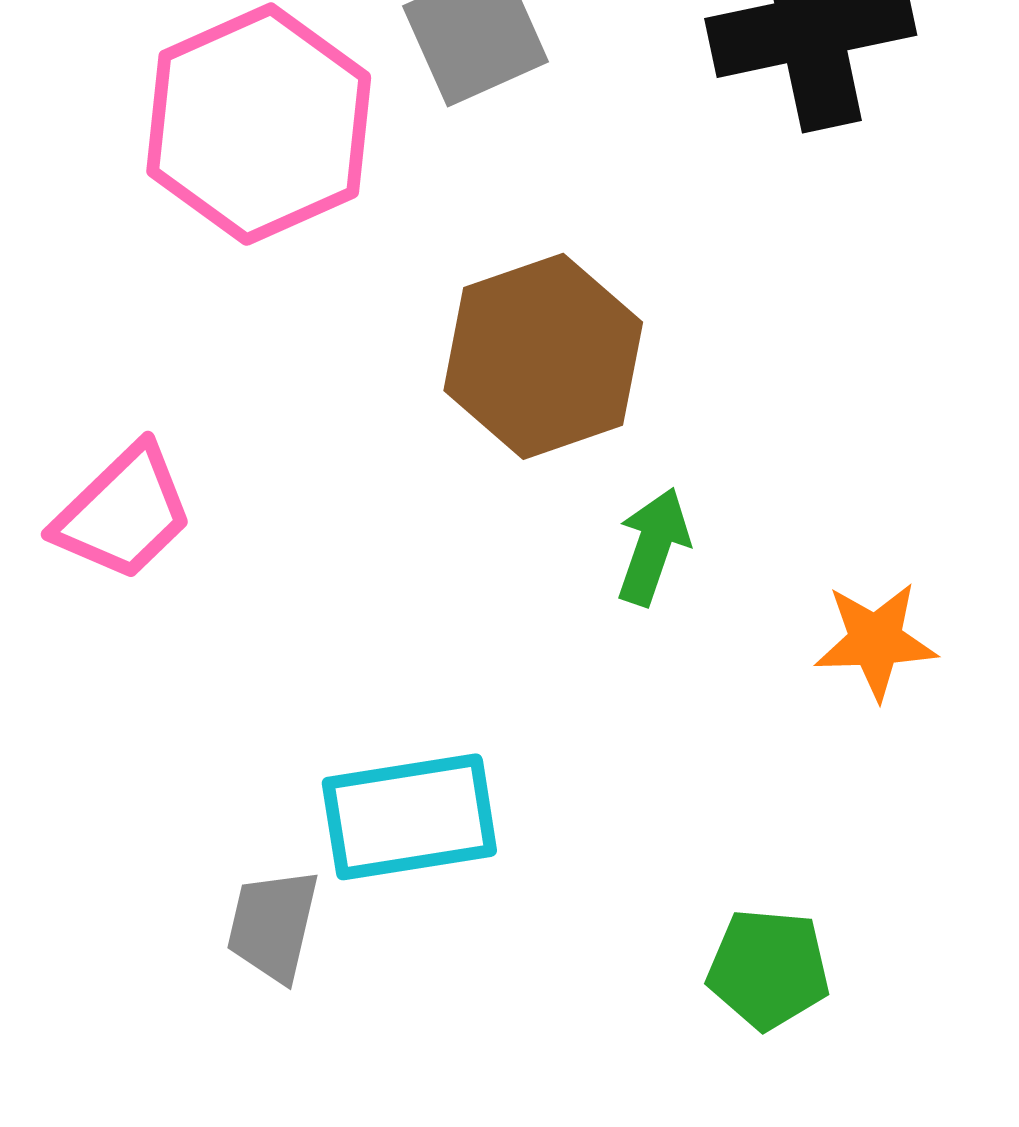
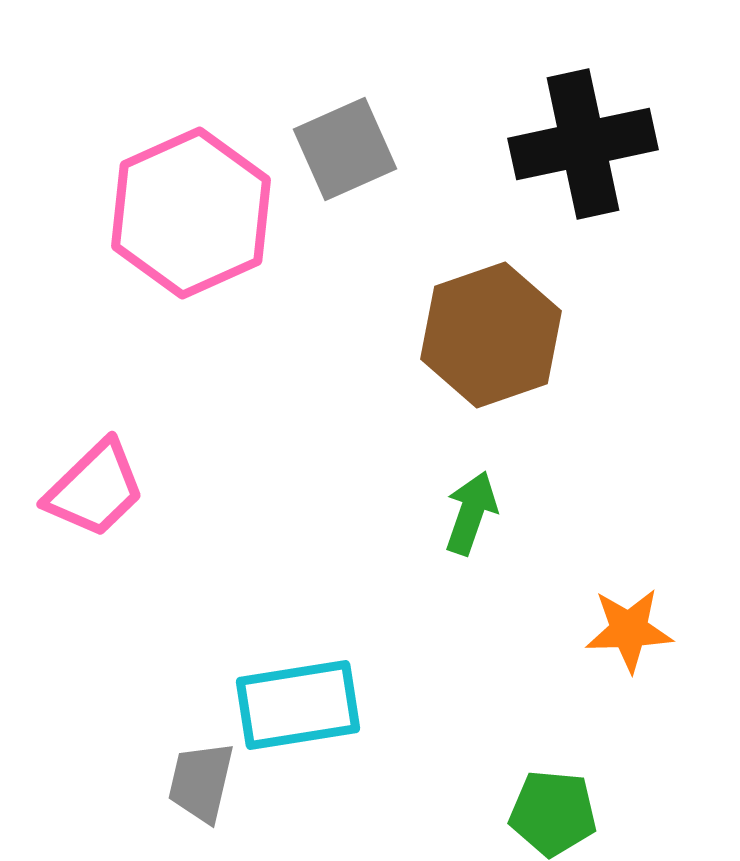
brown hexagon: (543, 356) -> (491, 335), moved
orange star: (875, 641) -> (629, 630), moved

